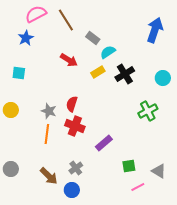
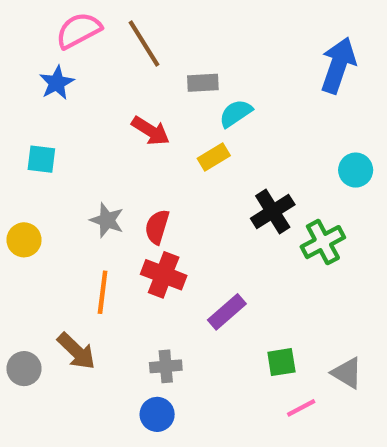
gray rectangle: (93, 38) -> (203, 83), turned -40
black cross: (125, 74) -> (273, 212), moved
gray star: (49, 111) -> (107, 220), moved
gray cross: (76, 168) -> (166, 366), turned 32
brown arrow: (49, 176) -> (76, 351), moved

